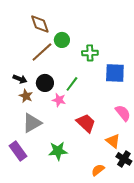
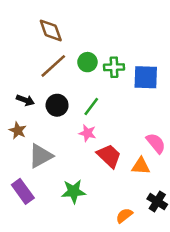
green circle: (62, 40) -> (87, 62), moved
blue square: (115, 73) -> (146, 77), moved
brown star: (26, 96) -> (18, 131), moved
pink star: (59, 100) -> (87, 133), moved
orange triangle: (113, 141) -> (141, 166), moved, turned -35

